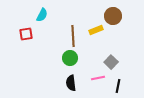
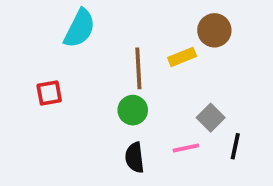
cyan semicircle: (42, 15) -> (80, 28), size x1.5
red square: (26, 34) -> (49, 93), moved
black line: (118, 86) -> (235, 146), moved

